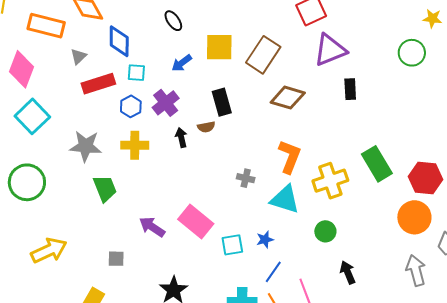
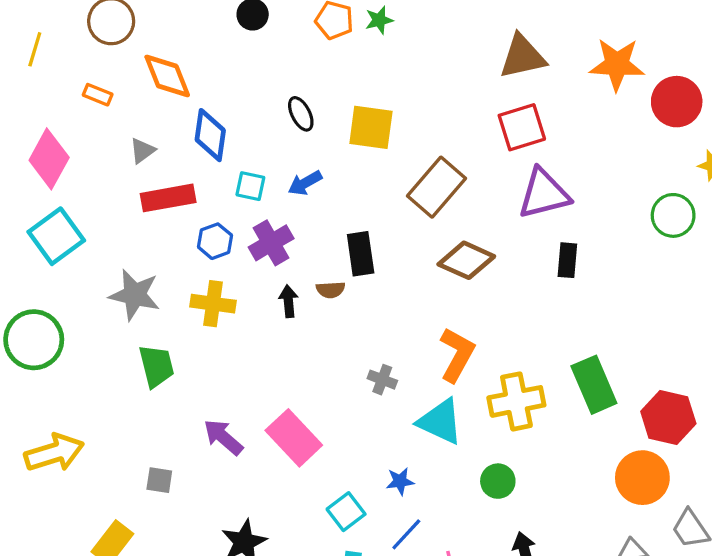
orange rectangle: (46, 26) -> (98, 95), size x0.5
yellow square: (219, 47) -> (371, 127), moved
cyan square: (136, 73) -> (250, 186), moved
cyan square: (232, 245) -> (346, 512), moved, turned -35

